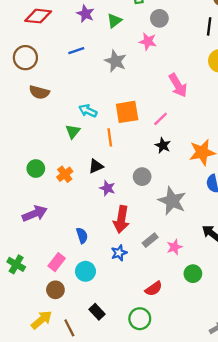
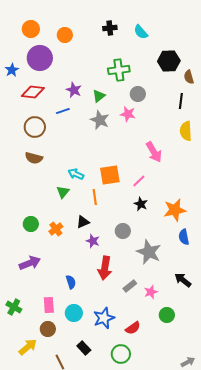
blue line: (76, 51) -> (63, 111), moved
brown circle: (25, 58) -> (35, 127), moved
gray star: (116, 61) -> (100, 120), moved
blue star: (119, 253) -> (104, 318), moved, size x1.5
pink rectangle: (57, 262) -> (49, 305), turned -42
yellow arrow: (42, 320) -> (28, 347), moved

